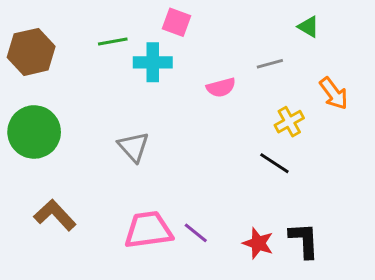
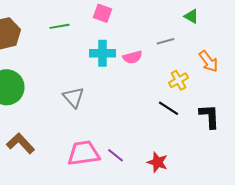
cyan cross: (153, 62) -> (102, 53), moved
black L-shape: (304, 240) -> (209, 116), moved

